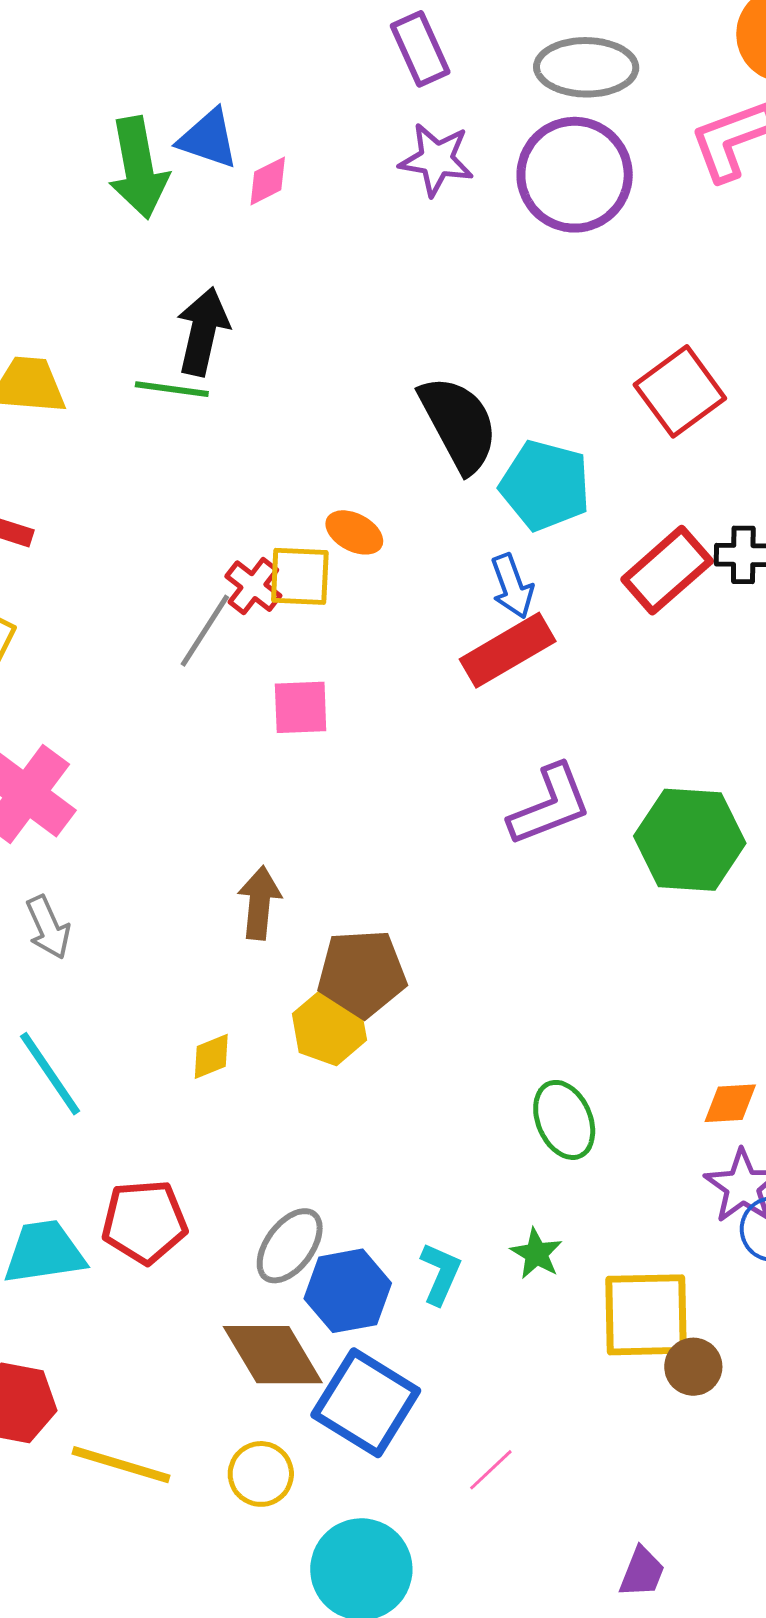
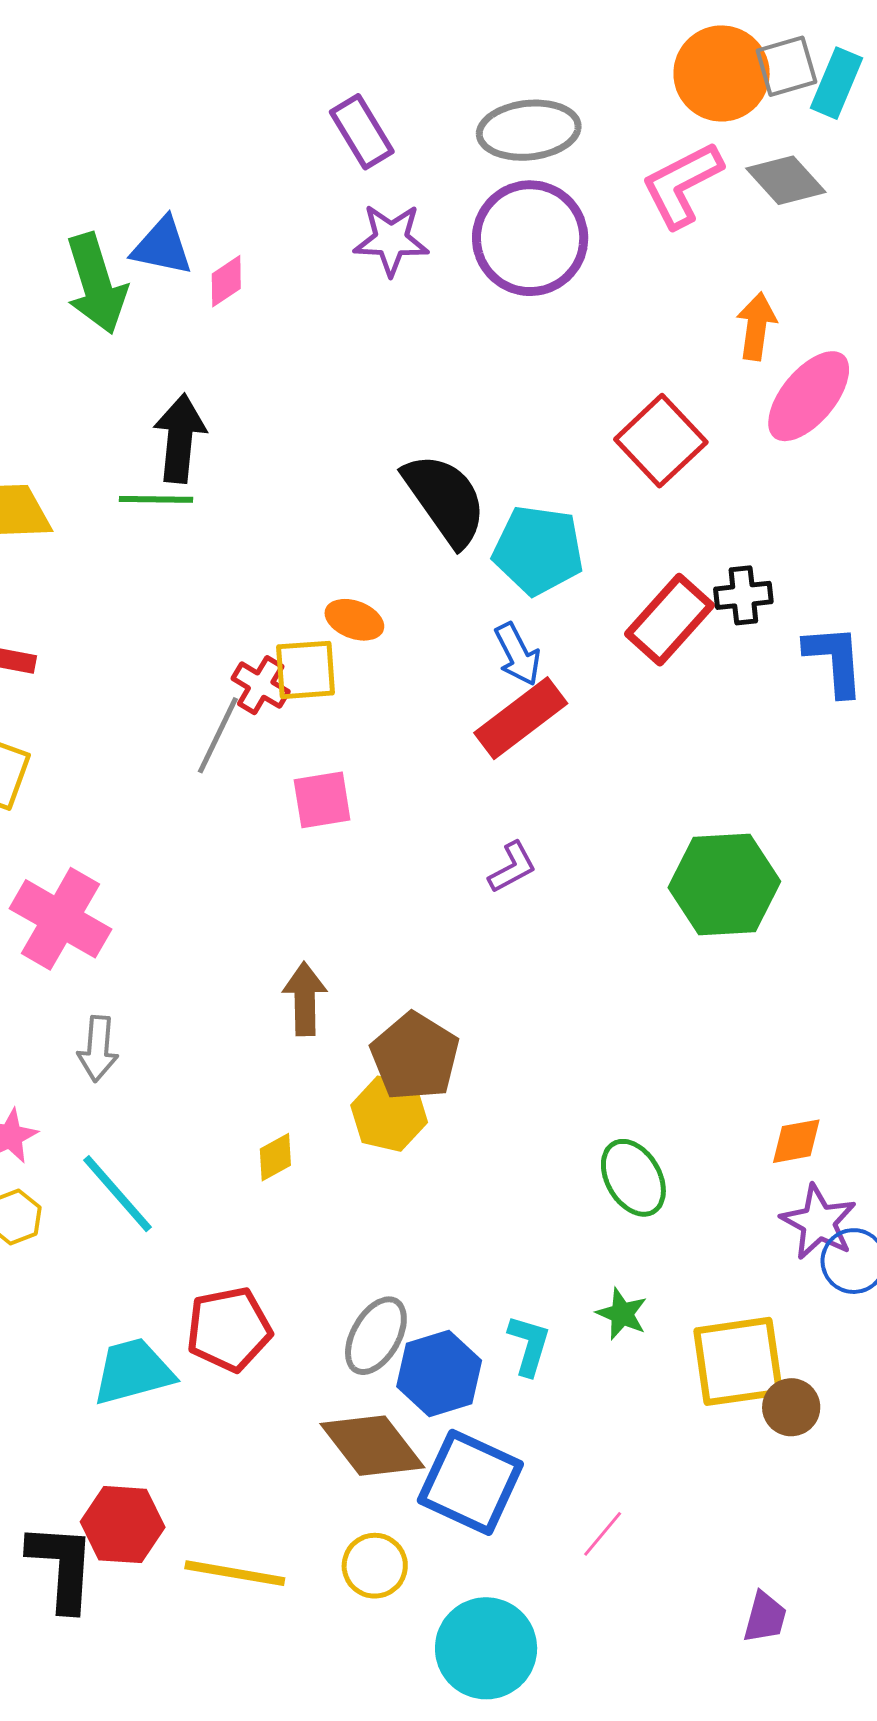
purple L-shape: (550, 805) -> (512, 867), moved, size x0.6
gray arrow: (48, 927) -> (98, 1049), turned 36
brown pentagon: (362, 973) -> (415, 1057), turned -30

